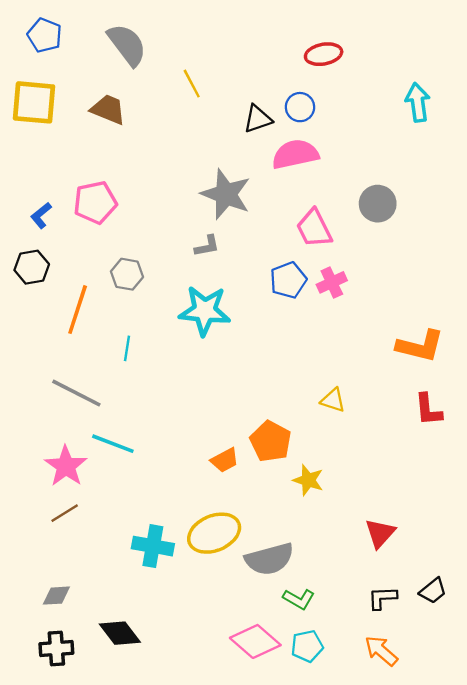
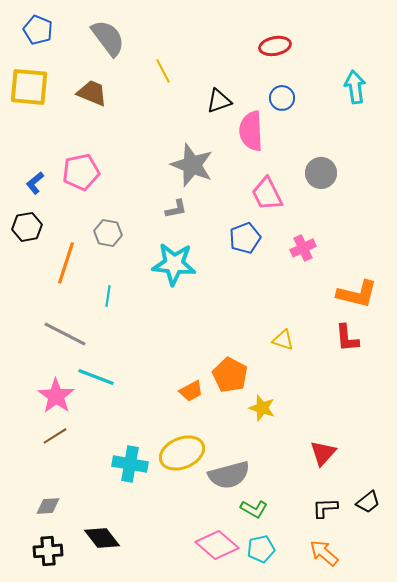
blue circle: (300, 107) -> (282, 98), moved
pink semicircle: (295, 154) -> (251, 131), turned -81
pink cross: (332, 282) -> (303, 248), moved
red L-shape: (428, 410) -> (347, 338), moved

